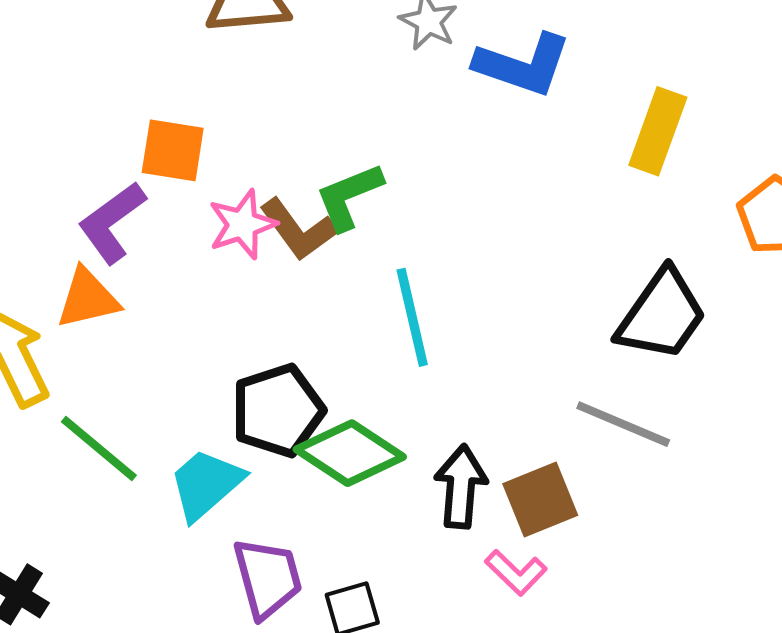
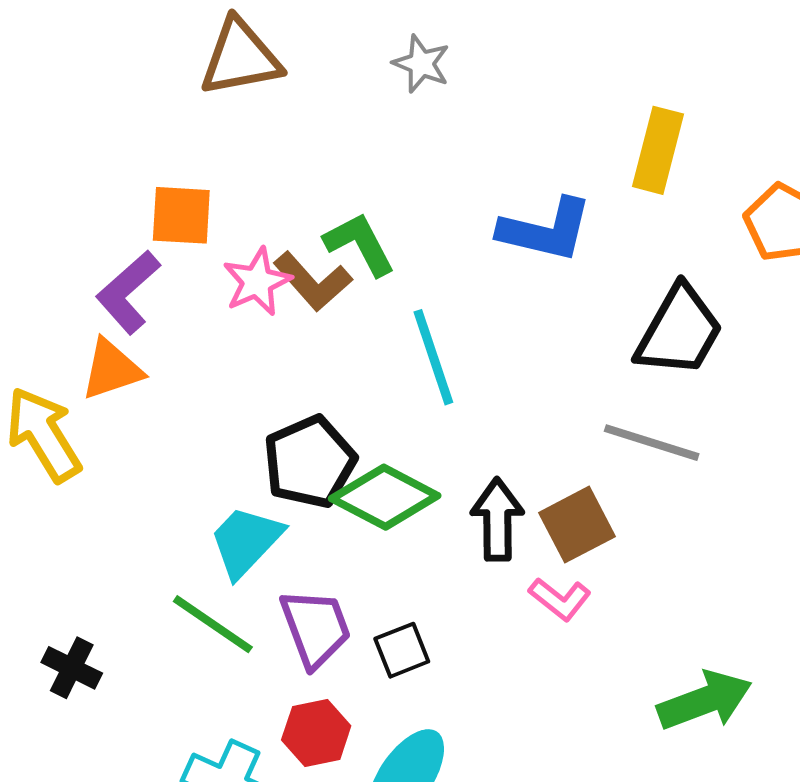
blue L-shape: (523, 65) -> (546, 230), moved
green L-shape: (349, 196) -> (360, 244), turned 90
green line: (99, 449) -> (213, 624), moved

